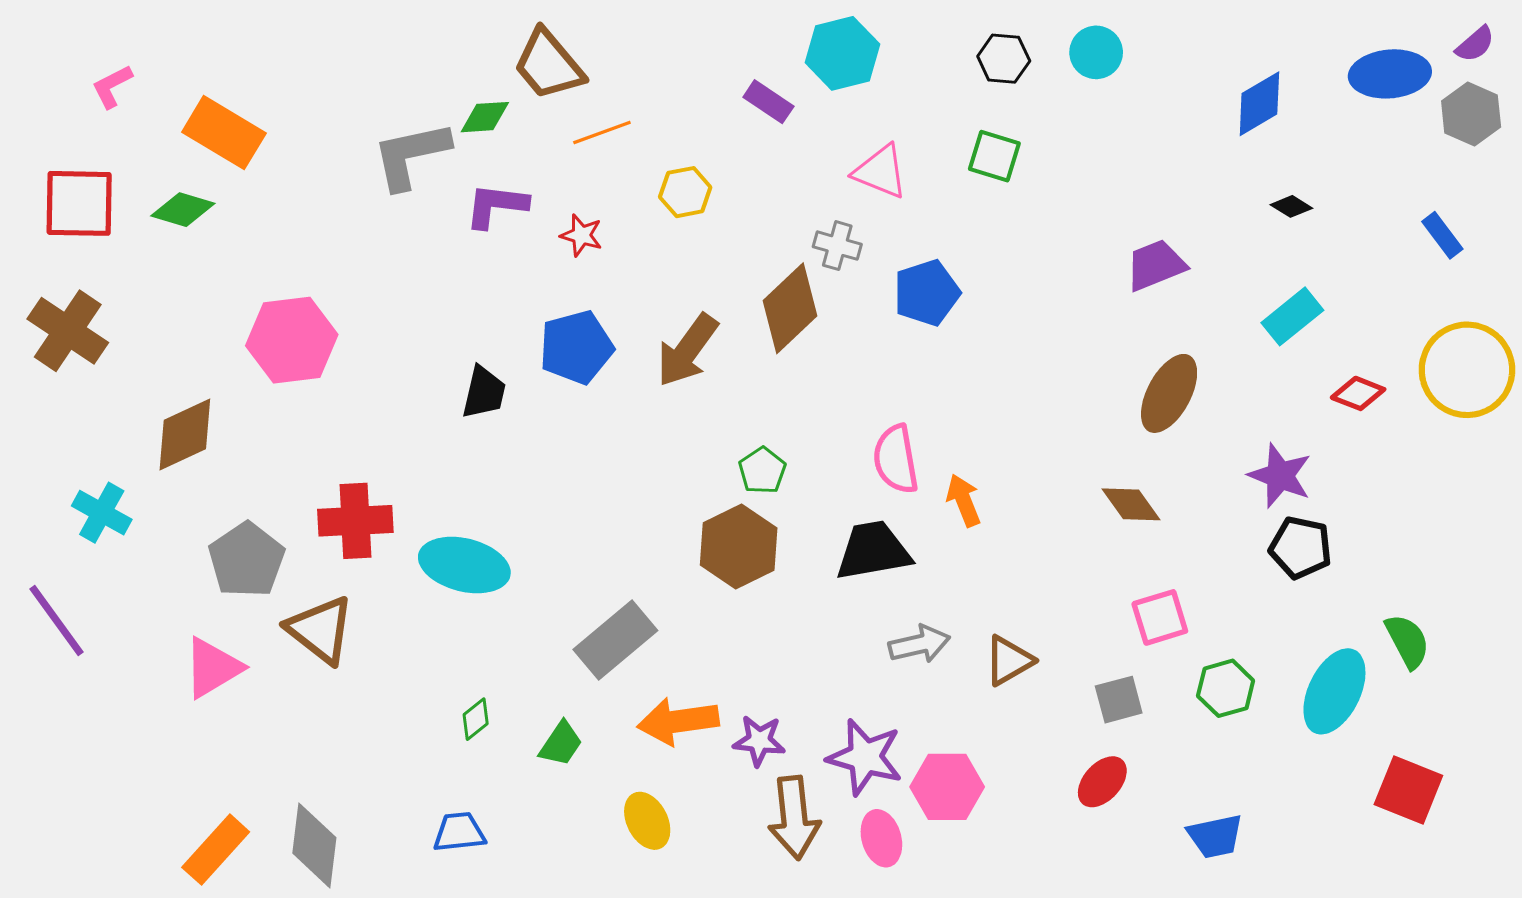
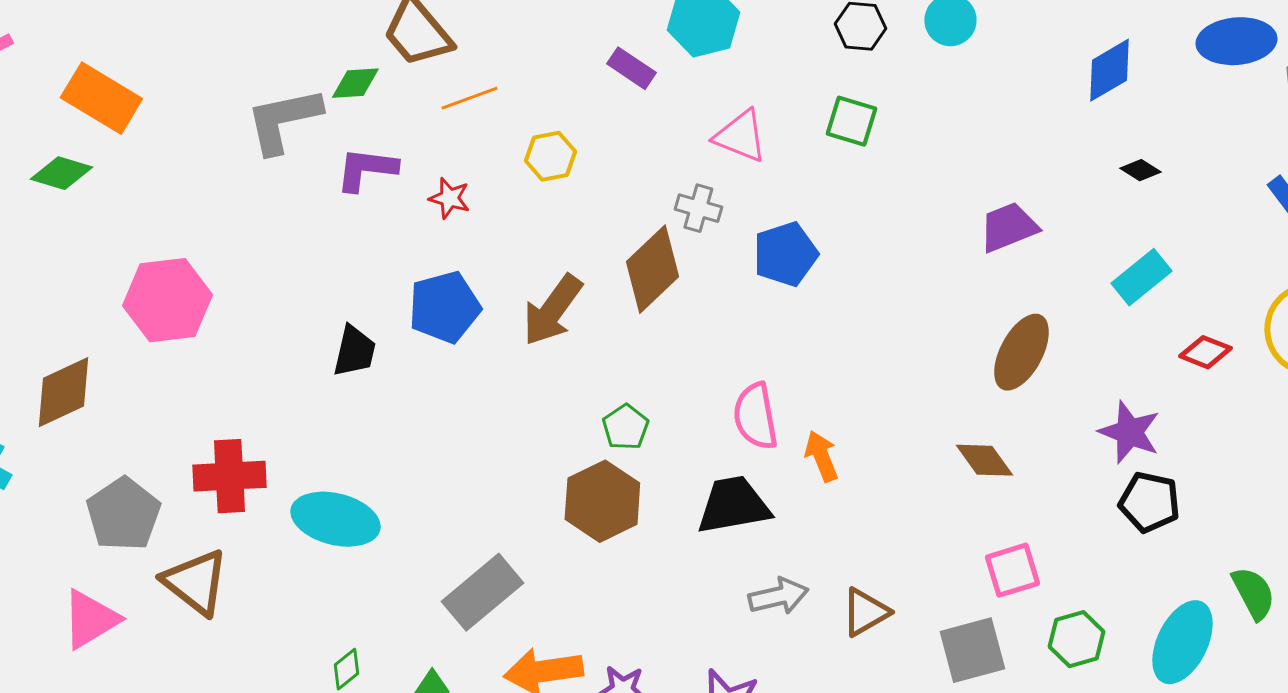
gray square: (1119, 700) -> (972, 650), size x1.4

